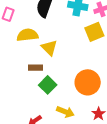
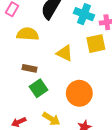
yellow triangle: (49, 48) -> (65, 53), moved, turned -30

